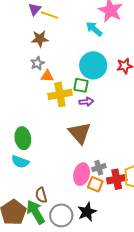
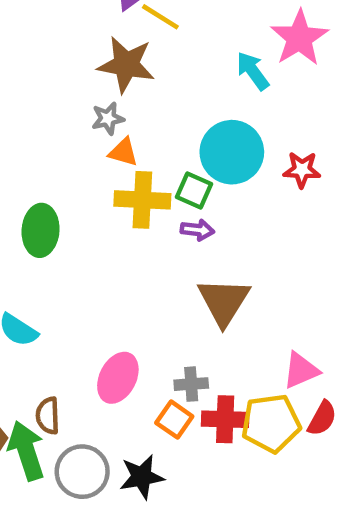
brown star: (40, 39) -> (126, 65), size x1.4
brown triangle: (80, 133) -> (224, 301), moved
green ellipse: (23, 138) -> (41, 230), moved
pink ellipse: (82, 174) -> (118, 378), moved

